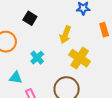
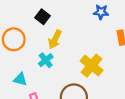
yellow arrow: (65, 35) -> (55, 39), moved

